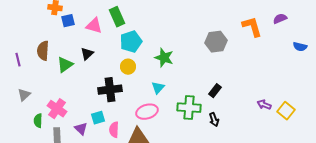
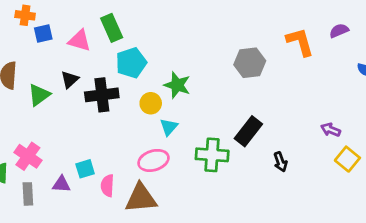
yellow circle: (128, 67) -> (151, 103), moved
black cross: (110, 90) -> (102, 95), moved
black rectangle: (215, 91) -> (248, 131), size x1.5
purple arrow: (264, 105) -> (331, 130), moved
black arrow: (214, 120) -> (280, 162), moved
purple triangle: (81, 129) -> (61, 184), turned -40

